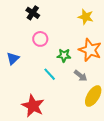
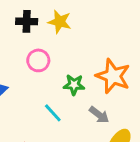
black cross: (33, 13) -> (27, 21), turned -32
yellow star: (86, 17) -> (60, 22), moved

